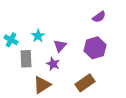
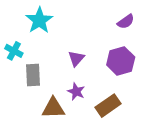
cyan star: (38, 36) -> (39, 20), moved, size x1.5
purple star: (53, 64) -> (76, 92), moved
brown triangle: (42, 85) -> (53, 108), turned 30

